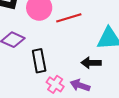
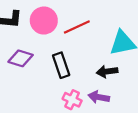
black rectangle: (39, 61) -> (61, 65), moved

